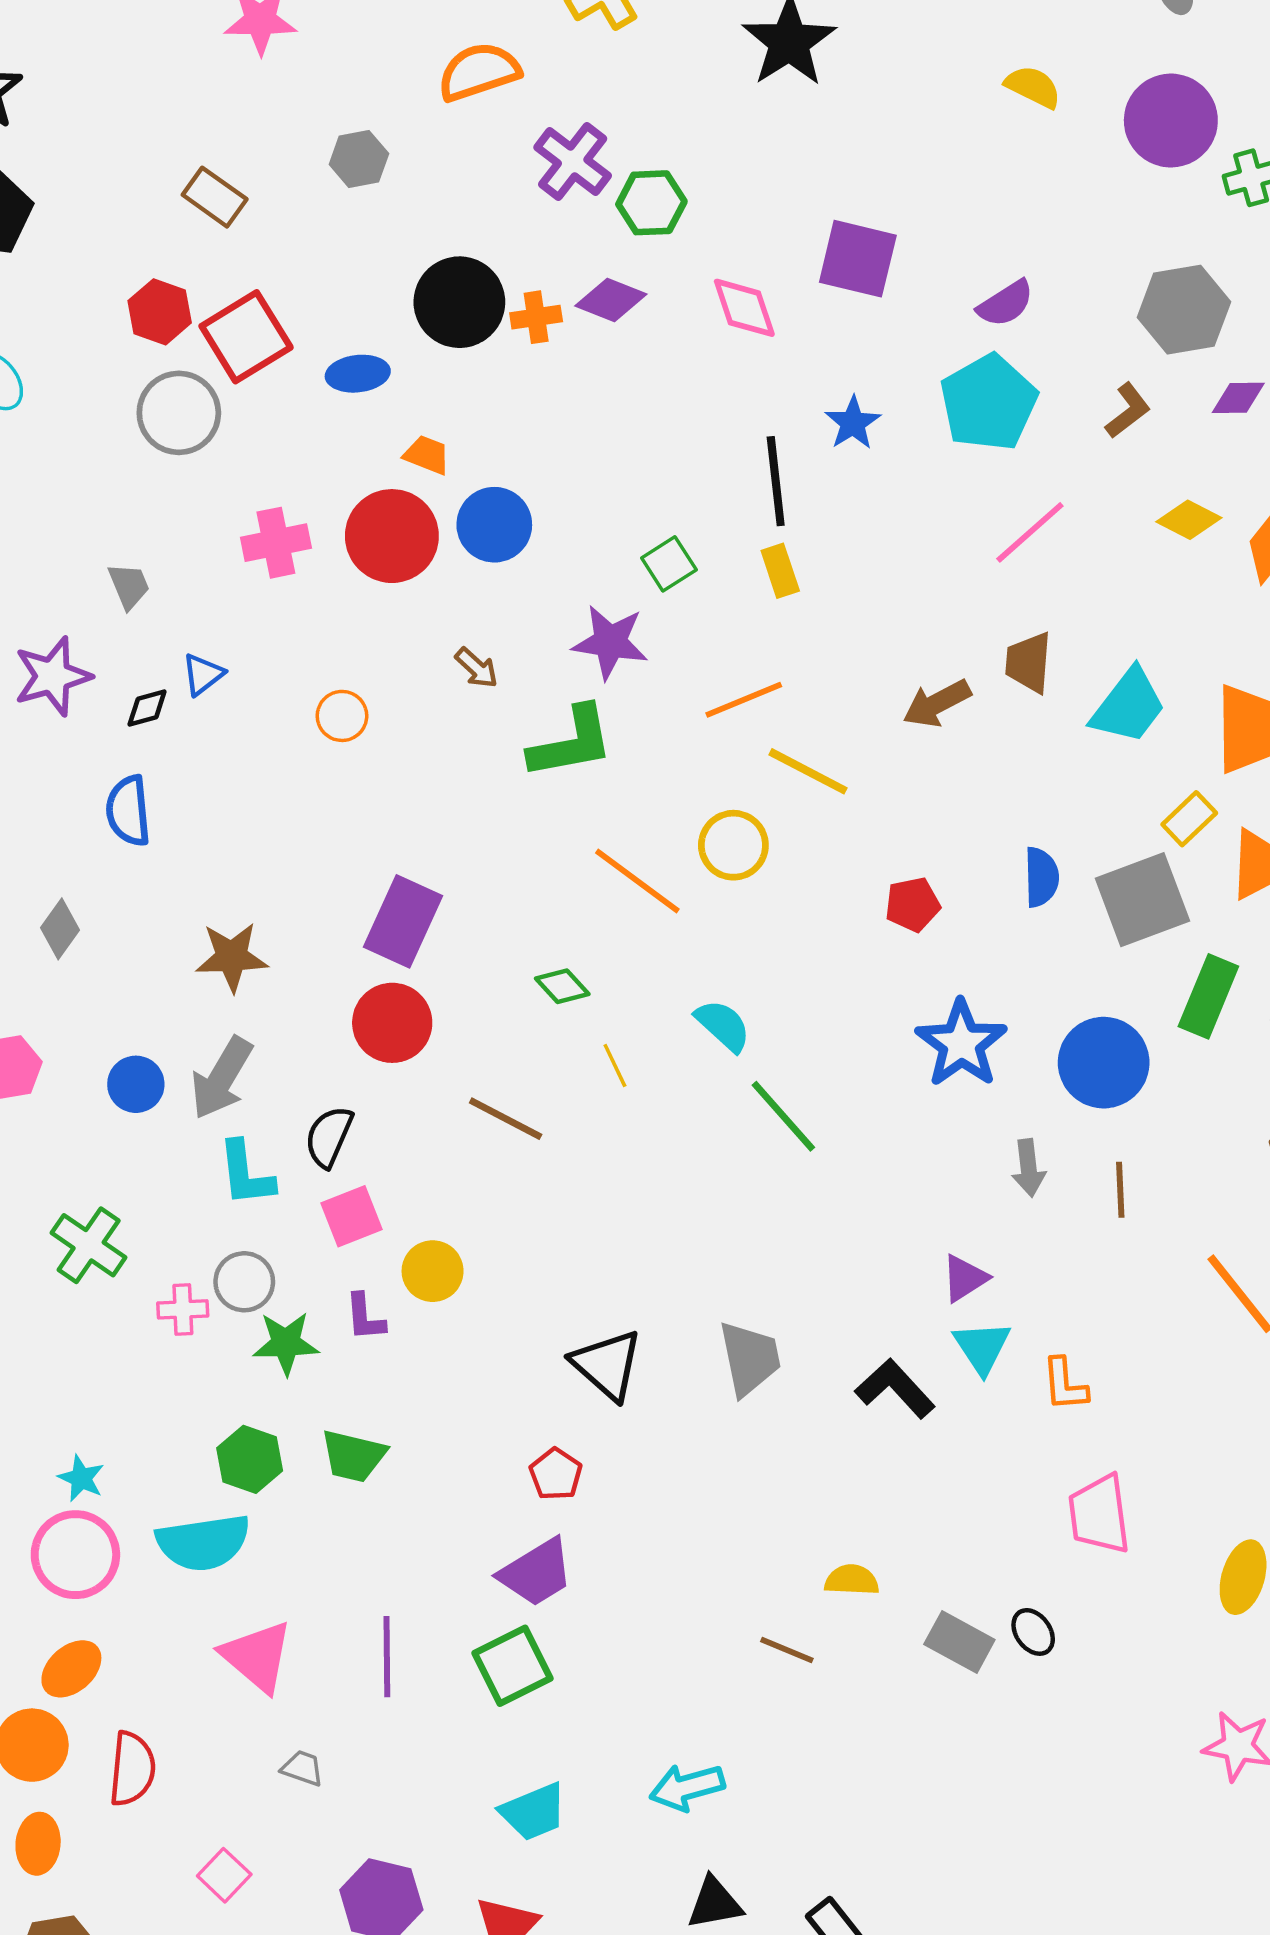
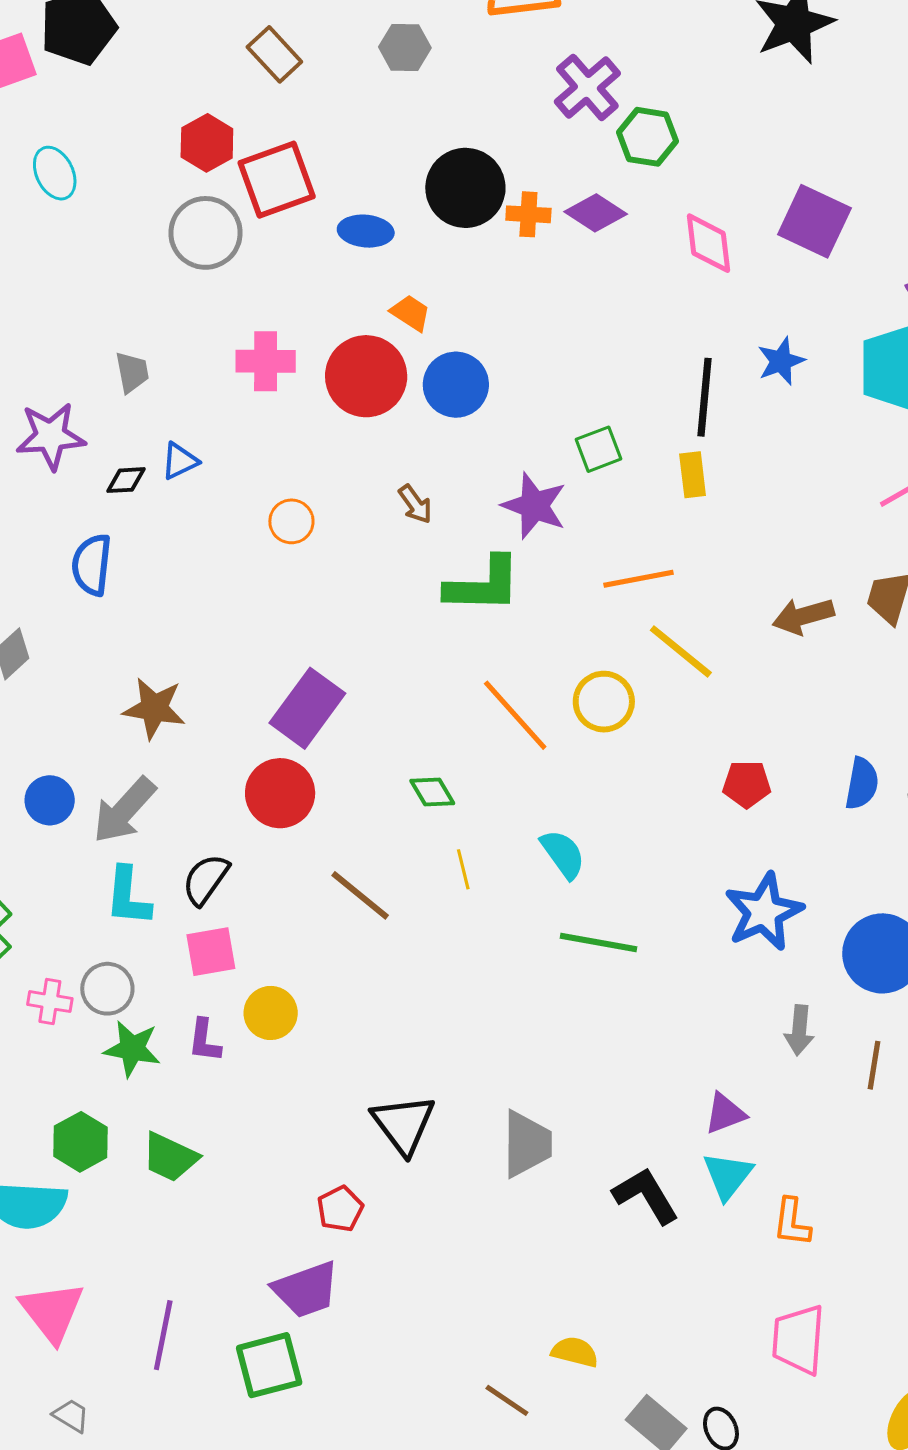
green line: (783, 1116) -> (599, 943), turned -50

